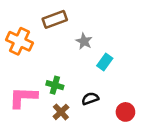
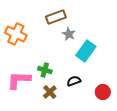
brown rectangle: (55, 19) -> (56, 17), moved
cyan rectangle: (105, 62) -> (86, 51), size x1.5

